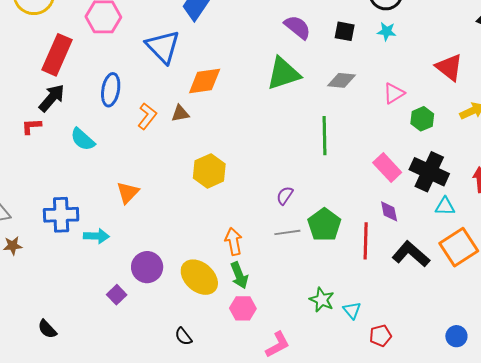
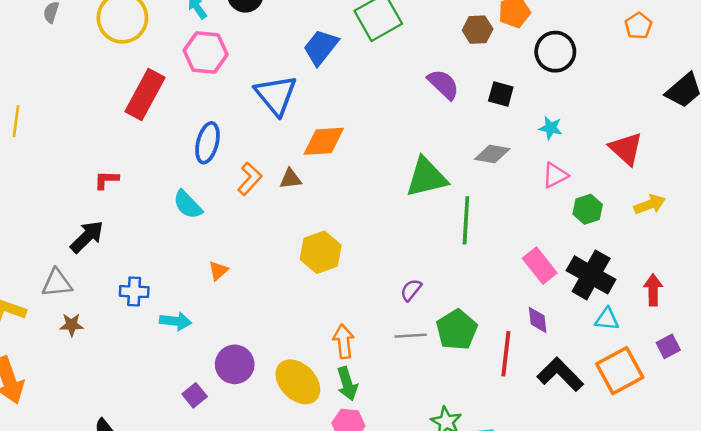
cyan star: (387, 31) -> (551, 128), moved
green triangle: (283, 73) -> (427, 177), moved
black arrow: (52, 98) -> (87, 237), moved
cyan semicircle: (83, 139) -> (188, 205), moved
orange triangle: (128, 192) -> (218, 271), size x0.7
blue cross: (61, 215) -> (134, 292), size x0.7

